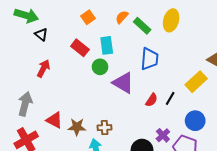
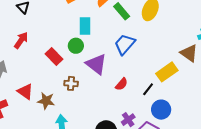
red rectangle: (80, 48) -> (54, 57), moved
blue trapezoid: (150, 59) -> (125, 44), turned -150
black line: (170, 98) -> (148, 89), moved
brown cross: (105, 128) -> (71, 83), moved

